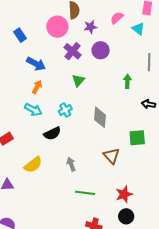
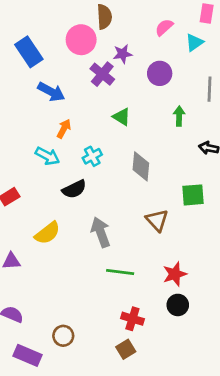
purple star: (90, 27) -> (123, 54), moved
cyan triangle: (138, 29) -> (194, 42), turned 48
blue rectangle: (20, 35) -> (29, 52), size x1.5
purple circle: (101, 50) -> (160, 73), moved
green triangle: (78, 80) -> (122, 117), moved, turned -40
orange arrow: (37, 87) -> (64, 129), moved
gray arrow: (71, 164) -> (101, 232), size x1.5

